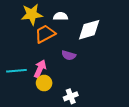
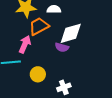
white diamond: (89, 30) -> (71, 33), moved
pink arrow: (40, 69) -> (25, 44), moved

